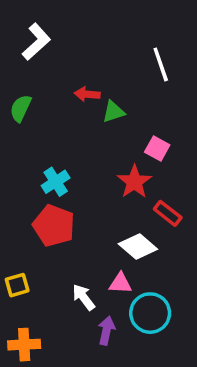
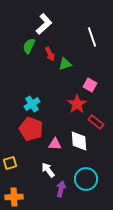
white L-shape: (36, 42) -> (44, 24), moved
red arrow: (87, 94) -> (50, 54), turned -120
green semicircle: (21, 108) -> (29, 46), moved
white diamond: (138, 247) -> (79, 141), turned 45
pink triangle: (120, 283) -> (55, 144), moved

